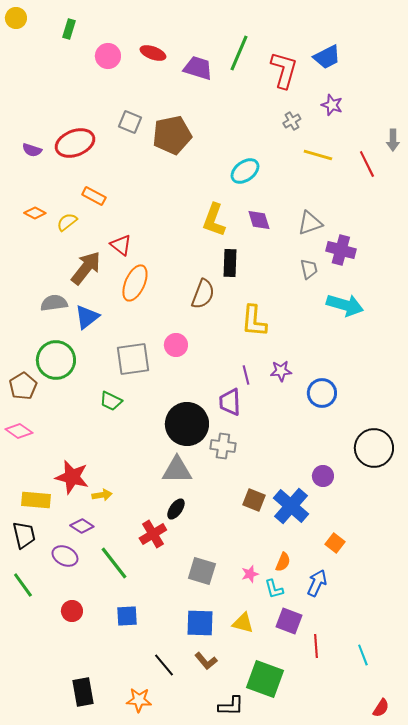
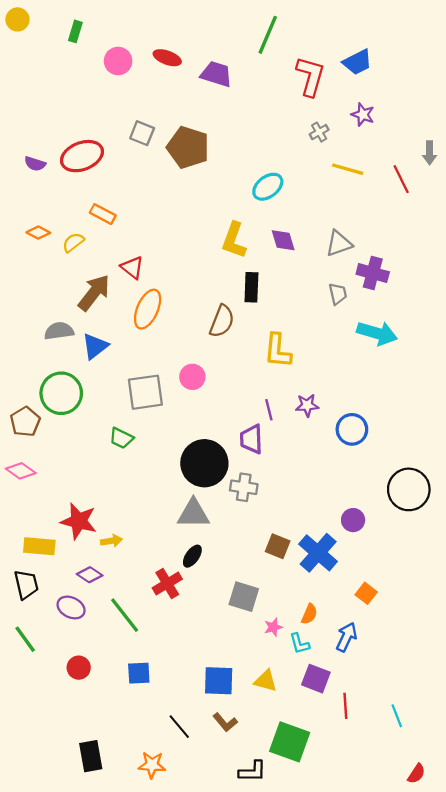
green line: (239, 53) -> (268, 35), moved
brown pentagon: (172, 135) -> (188, 147), turned 30
gray square: (202, 571) -> (244, 597), moved

